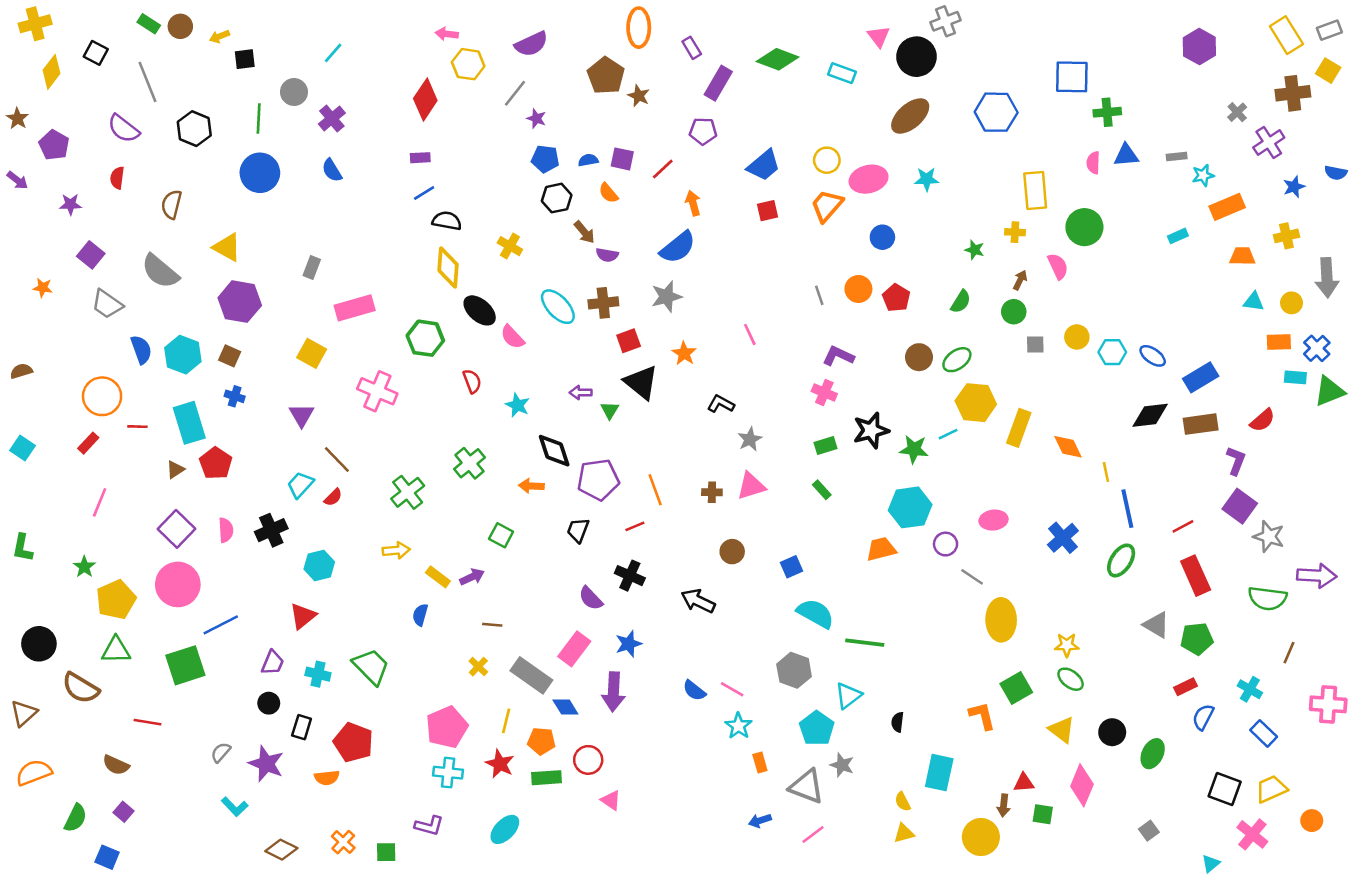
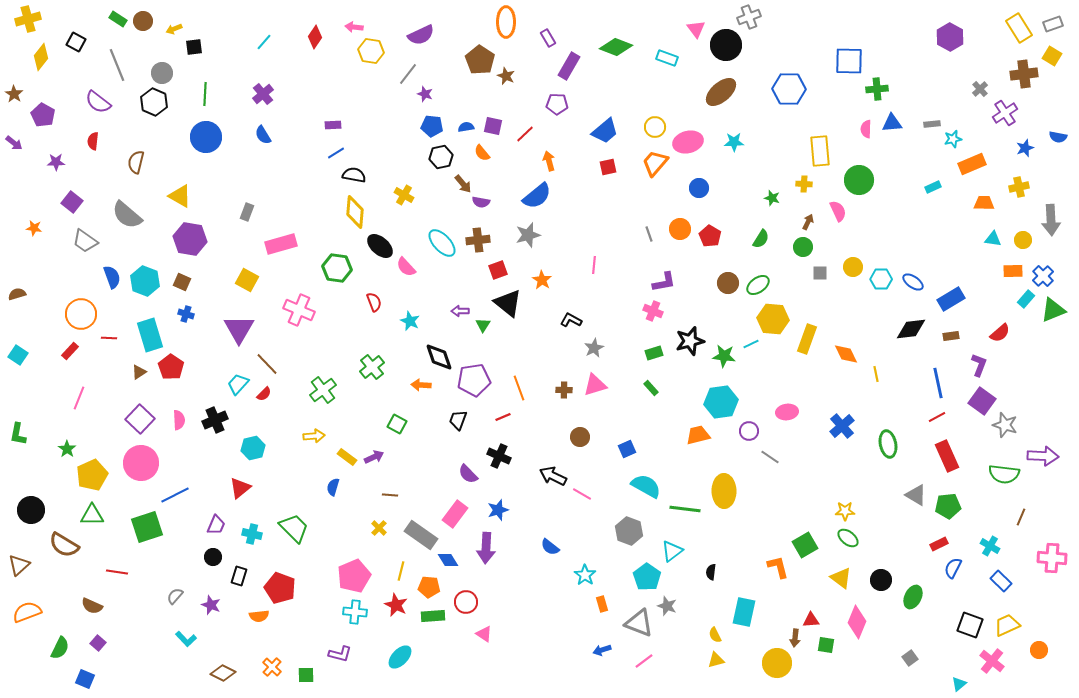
gray circle: (294, 92) -> (162, 73), moved
red diamond: (425, 100) -> (315, 37), moved, size x0.7
pink line: (750, 334) -> (594, 265), turned 30
purple L-shape: (838, 356) -> (664, 282), turned 145
cyan rectangle: (1295, 377) -> (1026, 299), turned -54
purple triangle: (302, 415) -> (239, 329), size x1.5
brown rectangle: (1201, 424) -> (951, 336), size x0.6
blue line: (1127, 509) -> (938, 383), moved
green ellipse: (1121, 560) -> (888, 444), turned -44
yellow ellipse: (1001, 620) -> (724, 491), moved
pink line: (732, 689) -> (582, 494), moved
purple star: (266, 764) -> (211, 605), size x0.7

